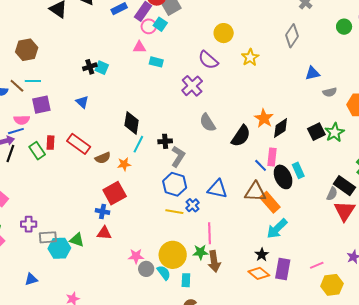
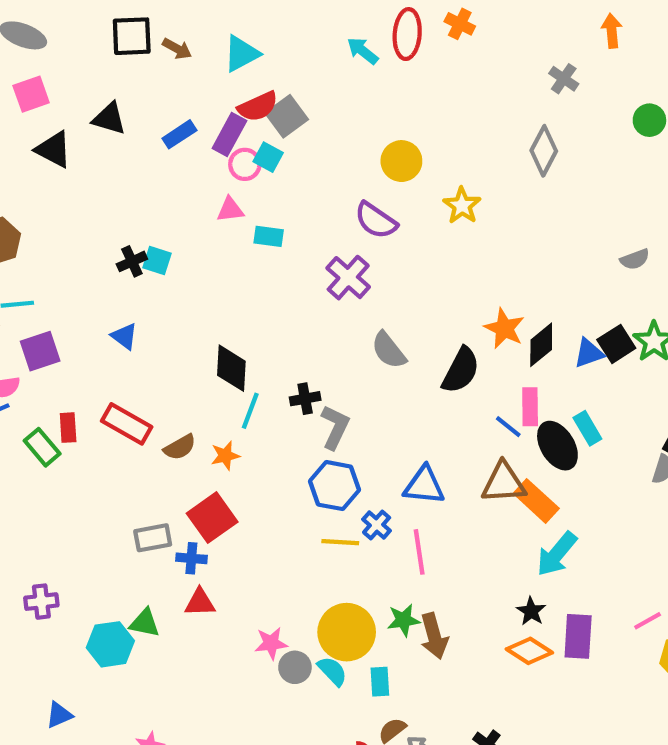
blue triangle: (312, 73) -> (589, 353), moved
pink line: (209, 233) -> (419, 552), moved
gray rectangle: (48, 237) -> (153, 538), moved

